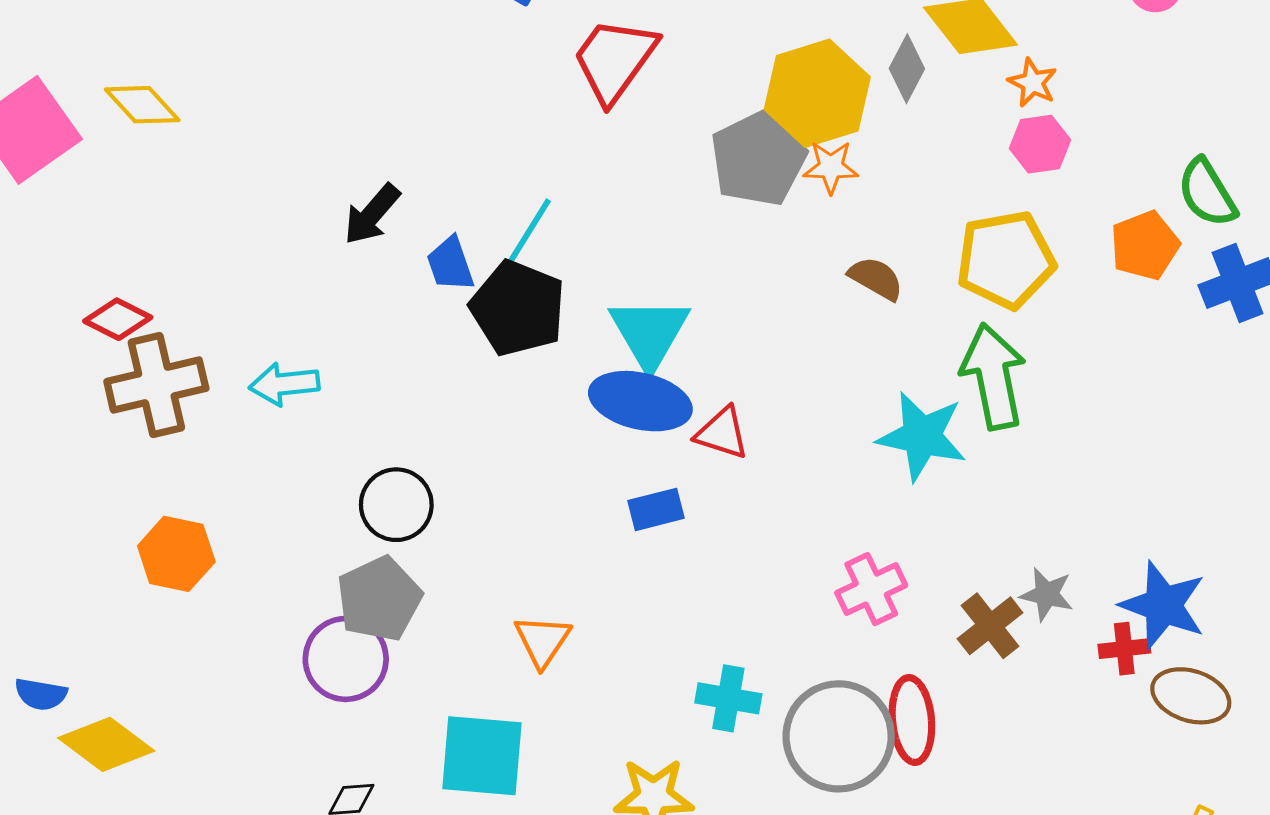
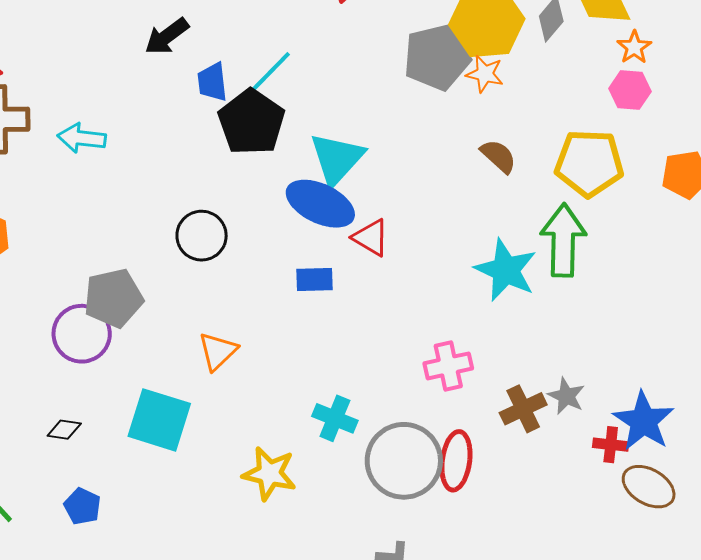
black circle: (396, 505) -> (202, 236), moved

